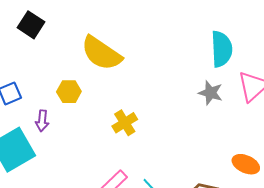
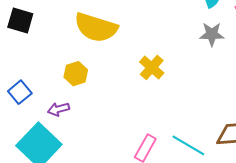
purple arrow: (42, 121) -> (58, 109), turned 85
yellow cross: (125, 123) -> (152, 67), moved

